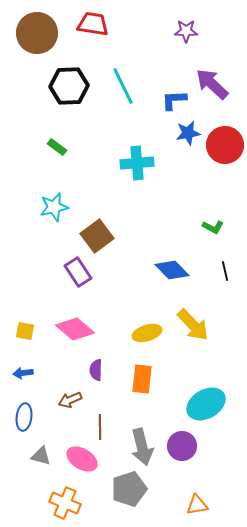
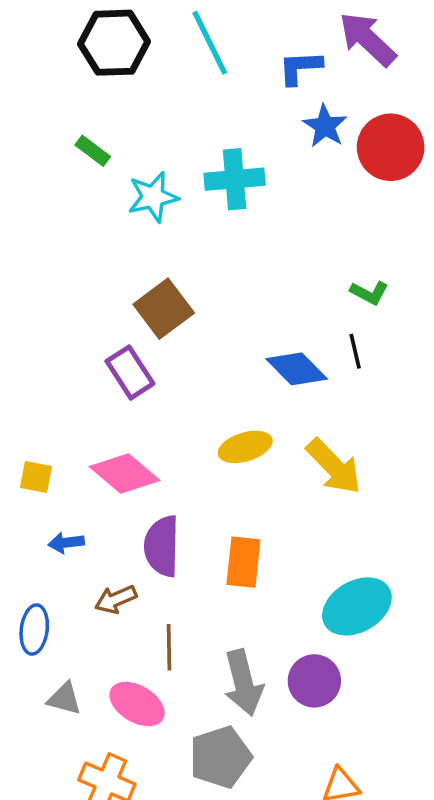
blue star: (188, 133) -> (325, 126), turned -30
cyan star: (54, 207) -> (153, 197), moved
black line: (225, 271) -> (355, 351), moved
yellow ellipse: (147, 333) -> (245, 447), moved
purple semicircle: (96, 370) -> (162, 546), size x1.6
blue arrow: (23, 373) -> (66, 543), moved

